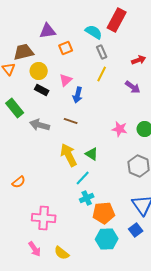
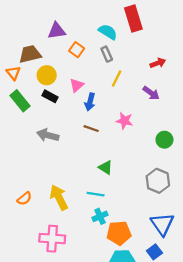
red rectangle: (117, 20) -> (133, 19), turned -45
orange square: (66, 48) -> (77, 50), turned -32
gray rectangle: (102, 52) -> (107, 54), moved
green rectangle: (15, 108) -> (20, 101), moved
brown line: (71, 121) -> (91, 129), moved
pink star: (120, 129) -> (124, 121), moved
yellow arrow: (69, 155) -> (59, 197), moved
cyan line: (83, 178) -> (96, 194), turned 56

